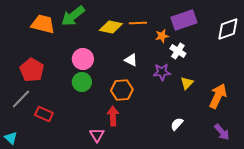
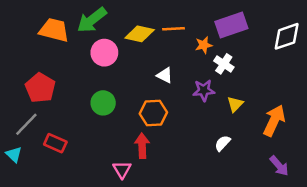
pink circle: (83, 59) -> (104, 53), moved
white semicircle: (177, 124) -> (223, 143), moved
cyan triangle: (11, 138) -> (14, 154), moved

